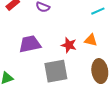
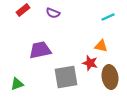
red star: (69, 45) -> (90, 63), moved

